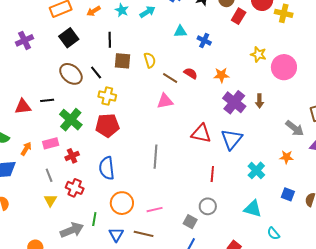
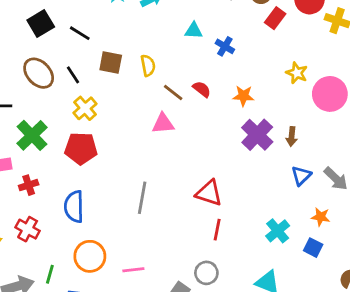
black line: (110, 40) -> (80, 33), moved, turned -63
yellow cross: (107, 96) -> (85, 108), turned 30
red triangle: (201, 133) -> (209, 193), moved
blue triangle: (232, 139) -> (301, 176), moved, size x0.7
blue square: (288, 194) -> (313, 248), moved

